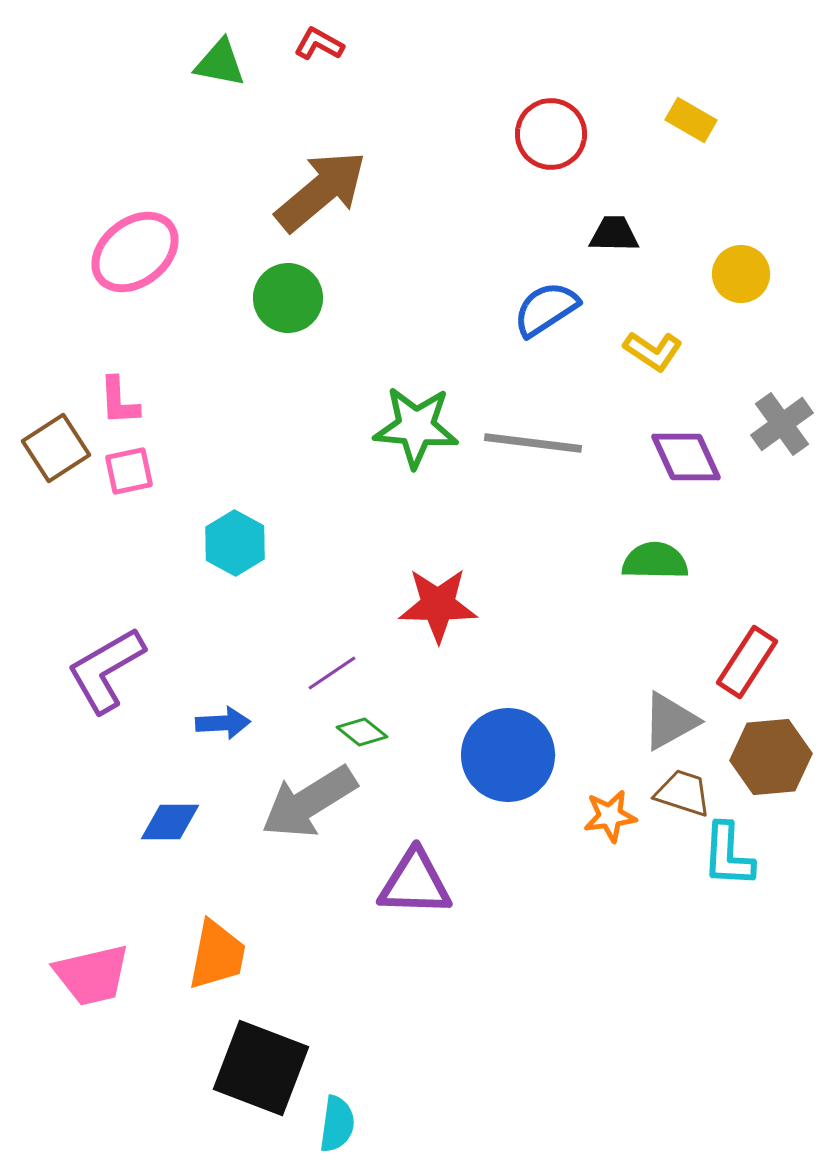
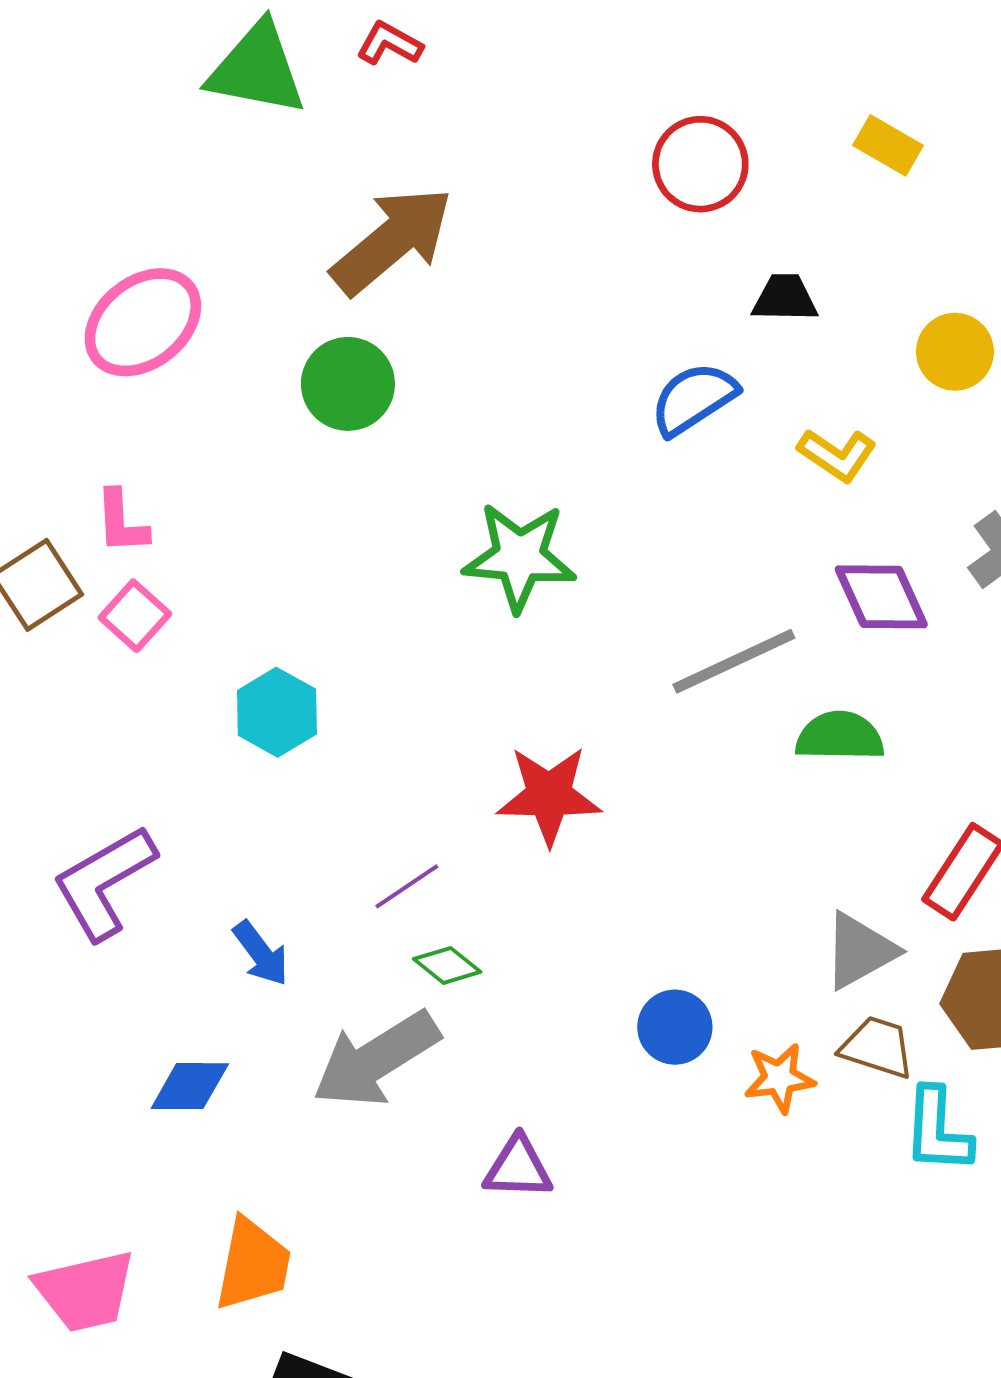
green triangle: (220, 63) -> (257, 69), size x1.5
gray line: (533, 443) -> (734, 661), moved, turned -32
pink square: (129, 471) -> (135, 616), turned -36
blue arrow: (223, 723) -> (261, 953), turned 56
blue circle: (508, 755) -> (675, 1027), moved, size x0.6
purple triangle: (415, 883) -> (518, 1168), size x0.7

